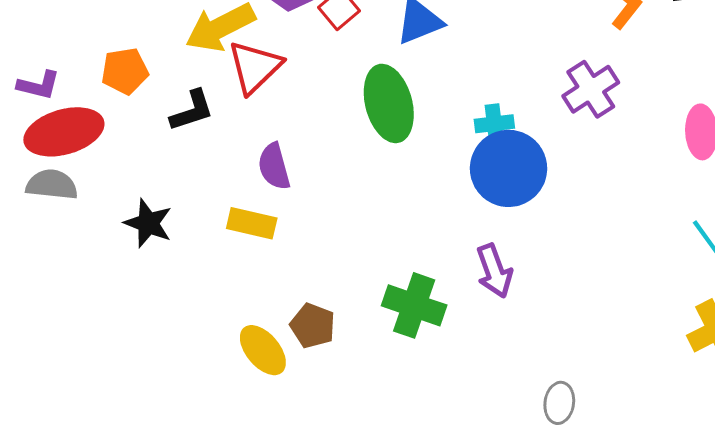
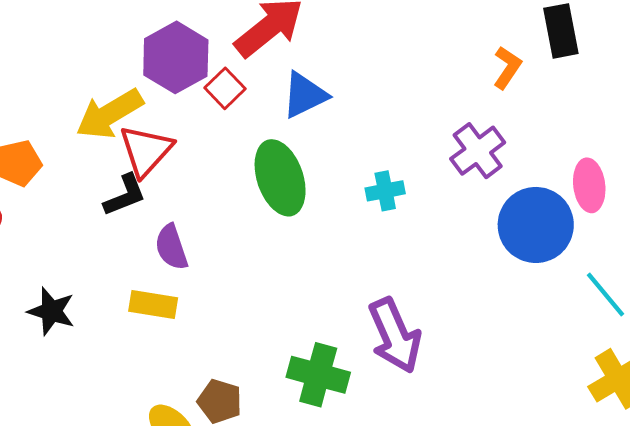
black L-shape: (192, 111) -> (125, 195), moved
blue circle: (509, 168) -> (536, 225), moved
purple arrow: (494, 271) -> (395, 336), size x1.4

